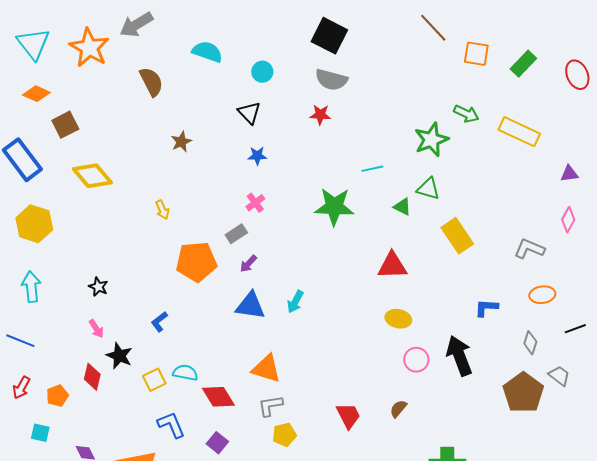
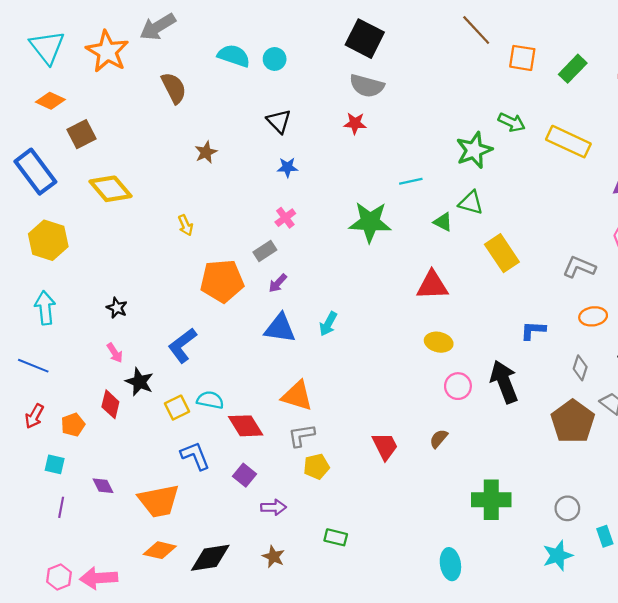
cyan circle: (262, 72) -> (275, 59), moved
blue L-shape: (159, 322) -> (182, 345), size x1.6

